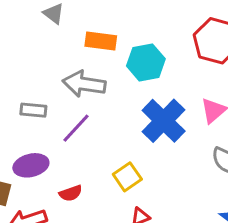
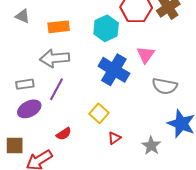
cyan hexagon: (146, 62) -> (106, 28), moved
purple ellipse: (31, 165) -> (29, 109), moved

